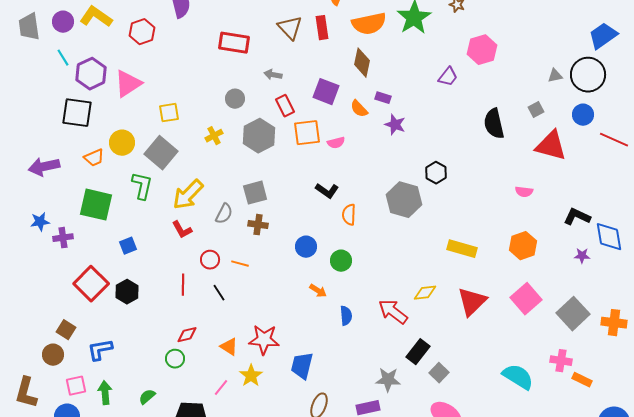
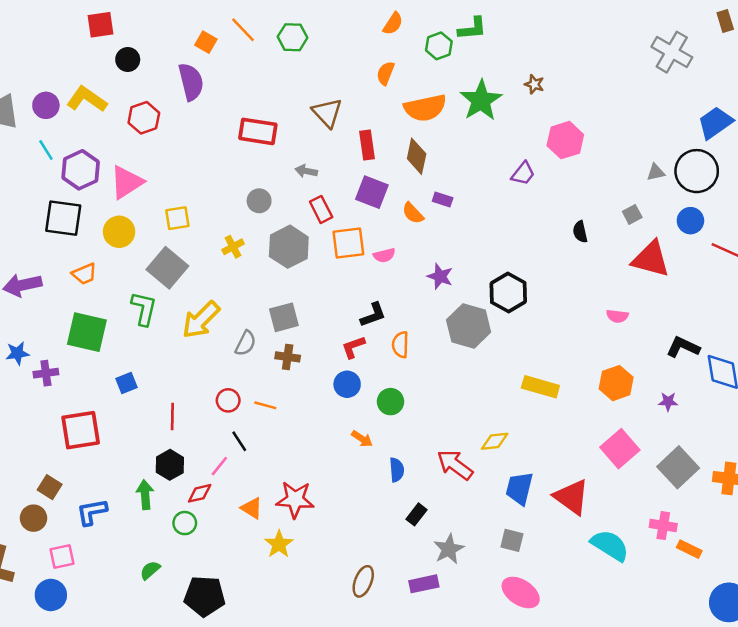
red rectangle: (322, 28) -> (367, 145), moved
black semicircle: (494, 124) -> (580, 232), size x0.6
purple star: (395, 125) -> (440, 276), moved
yellow circle: (122, 143) -> (119, 232), moved
black hexagon: (436, 173) -> (508, 293), size x1.4
black L-shape: (327, 191) -> (373, 315), turned -55
red L-shape: (182, 230) -> (353, 347), moved, turned 100
purple star: (582, 256) -> (668, 402), moved
red square: (91, 284) -> (81, 430), turned 36
red line: (183, 285) -> (172, 416), moved
black hexagon: (127, 292) -> (170, 465), moved
red triangle: (472, 302) -> (571, 497), moved, turned -40
black rectangle: (418, 352) -> (417, 514), moved, size x0.7
blue trapezoid: (302, 366) -> (519, 488), moved
gray square: (439, 373) -> (512, 540), turned -30
gray star: (388, 380) -> (449, 549), turned -30
pink line: (221, 388) -> (219, 466), moved
green arrow: (105, 393) -> (145, 495), moved

